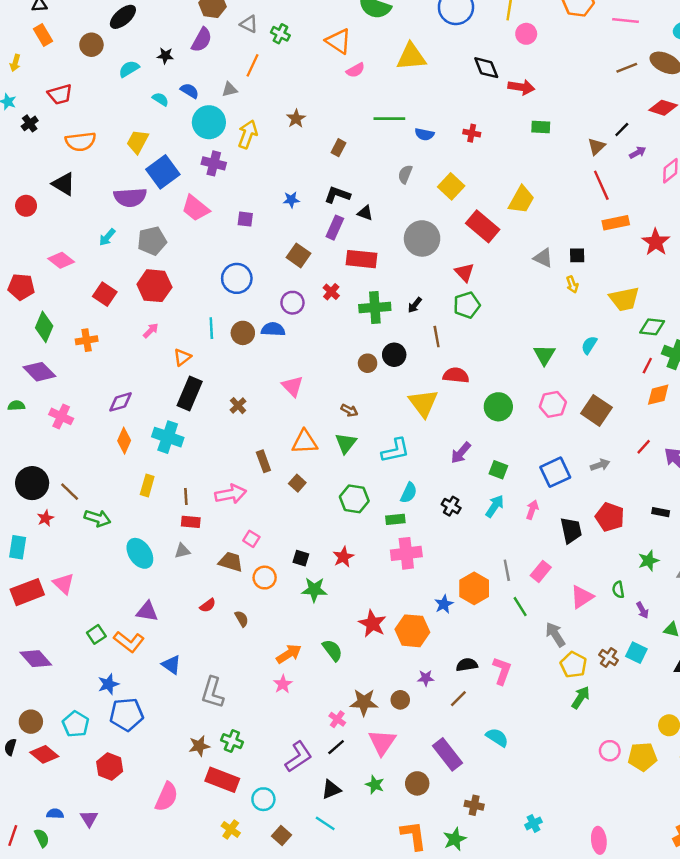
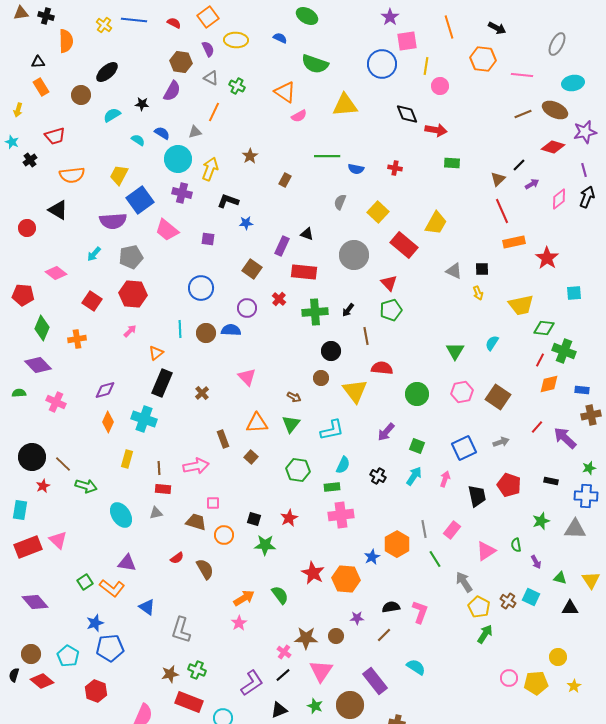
black L-shape: (337, 195) -> (228, 201), moved
brown circle: (368, 363) -> (321, 378), moved
pink square: (251, 539) -> (213, 503), turned -32
brown semicircle: (242, 619) -> (205, 569), size x1.5
brown circle: (417, 783) -> (350, 705), size x1.4

